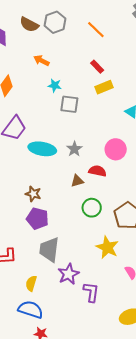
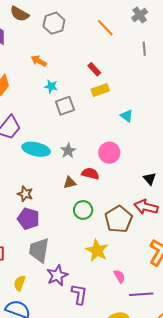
brown semicircle: (29, 25) -> (19, 14), moved
orange line: (96, 30) -> (105, 28), moved
gray square: (69, 104) -> (65, 106), turned -30

